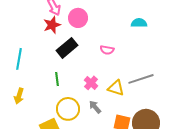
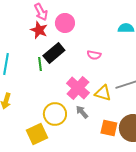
red star: (52, 25) -> (39, 30), turned -30
green line: (57, 79) -> (40, 64), moved
pink cross: (91, 83) -> (78, 88), size x1.6

